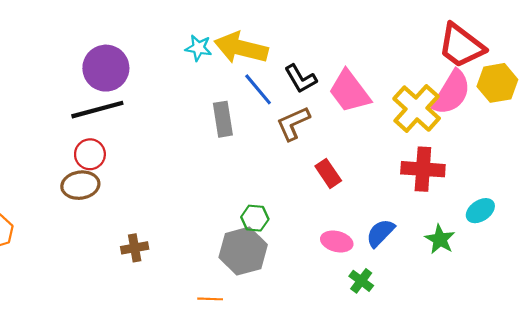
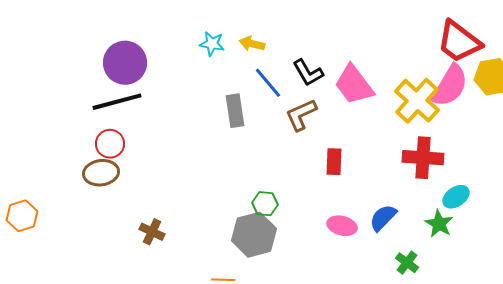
yellow arrow: (241, 48) -> (252, 44), size x0.5
red rectangle: (328, 173) -> (334, 162), turned 36
cyan ellipse: (480, 211) -> (456, 197), moved
brown cross: (135, 248) -> (152, 232), turned 35
green cross: (361, 281) -> (407, 263), moved

